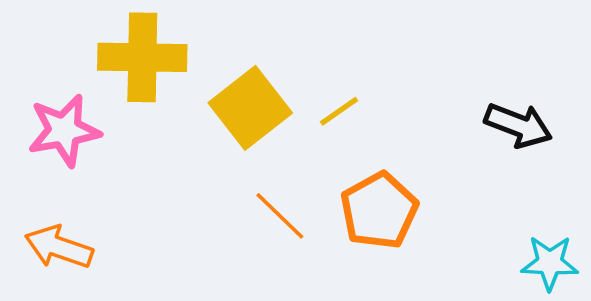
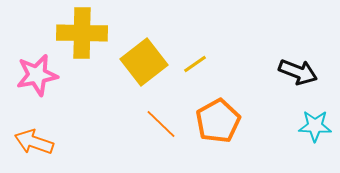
cyan star: (550, 263) -> (315, 126), moved

